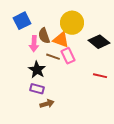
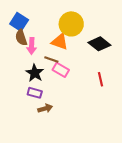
blue square: (22, 21) -> (19, 22), turned -30
brown semicircle: (44, 36) -> (21, 38), moved
pink rectangle: (68, 56) -> (61, 70), moved, turned -35
red line: (100, 76) -> (100, 79), turned 64

